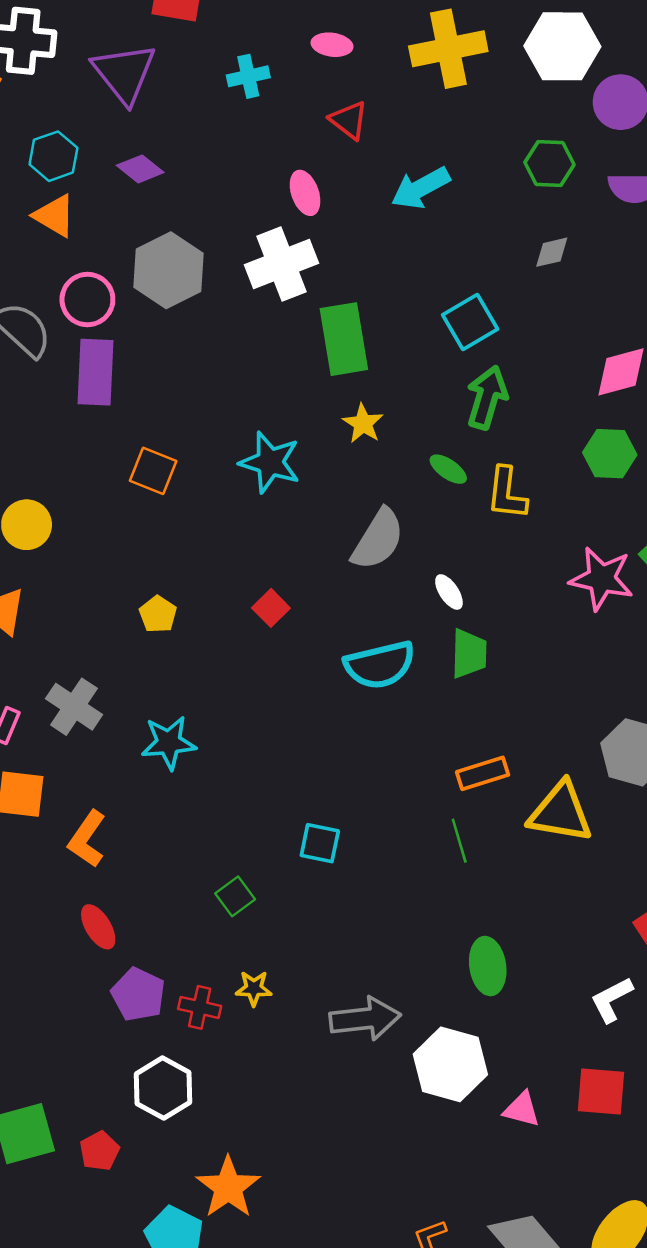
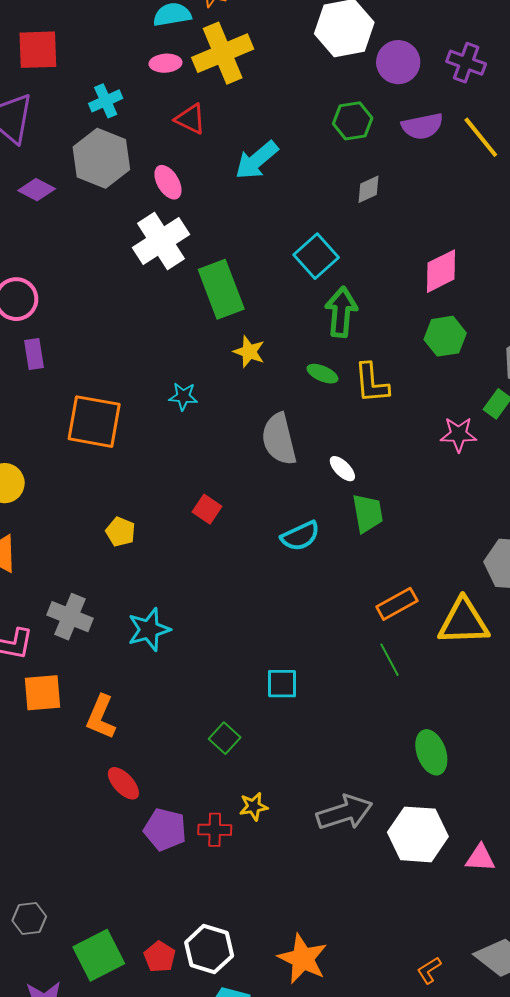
yellow cross: (448, 49) -> (223, 53), moved
gray hexagon: (169, 270) -> (101, 158), moved
purple rectangle: (96, 372) -> (34, 354), size x0.6
cyan star: (270, 462) -> (183, 396), size x0.6
orange square: (153, 471) -> (94, 422), size x1.5
gray semicircle: (378, 539) -> (279, 439), turned 146
pink star: (602, 579) -> (458, 434), size x0.7
cyan semicircle: (380, 665) -> (300, 536), size x0.7
white hexagon: (163, 1088) -> (209, 949), moved
orange star: (228, 1187) -> (303, 959), moved

